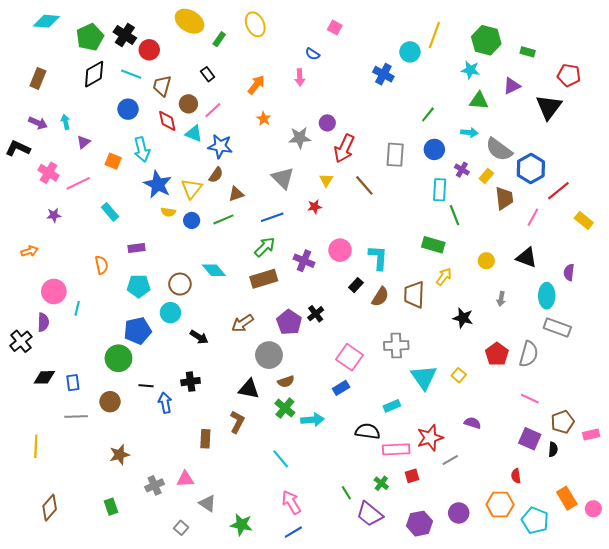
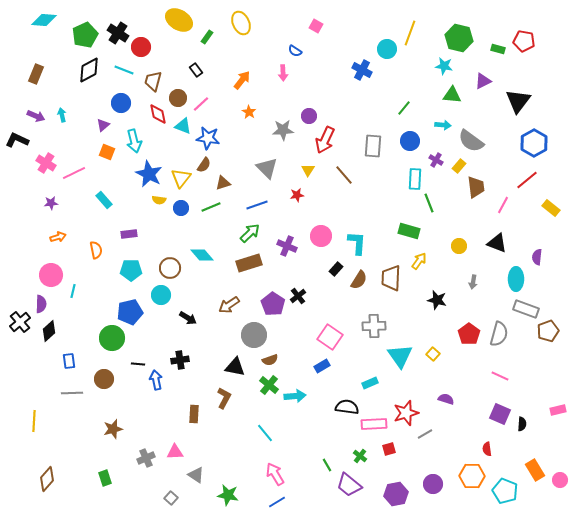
red pentagon: (569, 75) -> (524, 41), moved
purple triangle: (84, 142) -> (103, 125), moved
blue hexagon: (531, 169) -> (534, 143), moved
orange arrow: (29, 251) -> (58, 237), moved
black diamond: (44, 377) -> (49, 331), moved, turned -40
brown pentagon: (563, 422) -> (548, 331), moved

